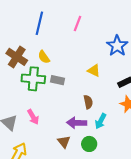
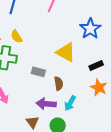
yellow triangle: (94, 70) -> (66, 52), size x1.5
gray rectangle: (58, 80) -> (38, 72), moved

